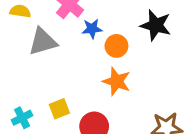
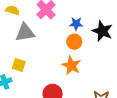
blue star: (92, 29) -> (76, 24), moved
yellow square: (59, 109) -> (19, 65), moved, turned 32

